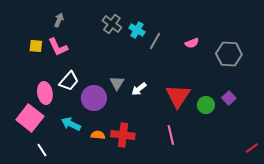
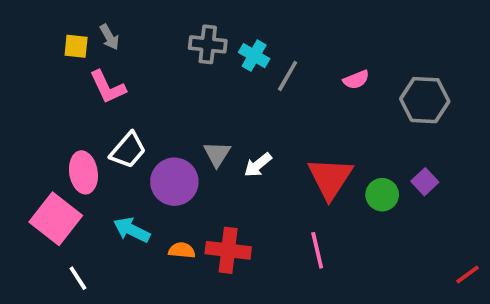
gray arrow: (59, 20) -> (109, 37), turned 128
gray cross: (112, 24) -> (208, 44), turned -30
yellow square: (36, 46) -> (76, 46), moved

